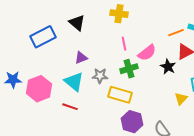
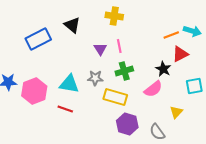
pink semicircle: (147, 53) -> (153, 89), moved
purple triangle: (81, 58) -> (100, 49), moved, turned -40
cyan triangle: (74, 82) -> (69, 84), turned -30
yellow triangle: (181, 99) -> (176, 112), moved

